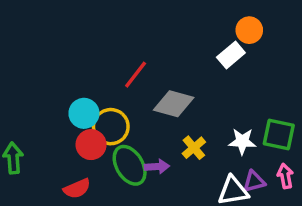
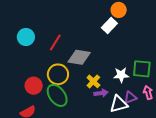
cyan circle: (84, 113) -> (26, 37), moved
yellow circle: (111, 127) -> (58, 74), moved
purple arrow: (157, 167) -> (101, 93), moved

